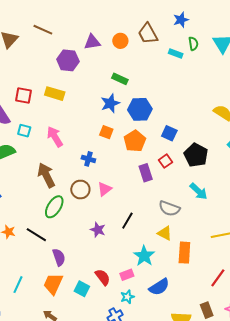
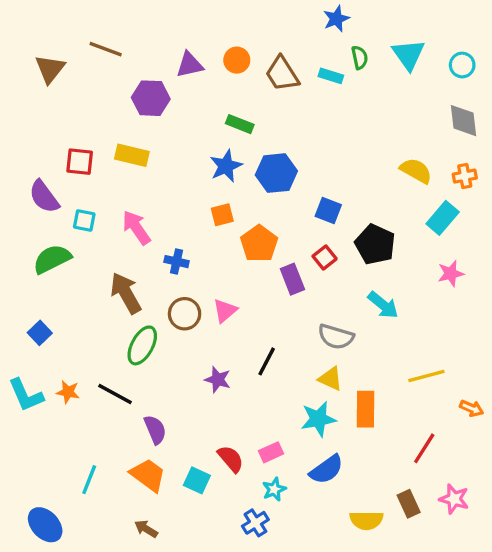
brown trapezoid: (148, 34) -> (282, 74), moved
orange square: (106, 132) -> (222, 215), turned -32
orange pentagon: (135, 141) -> (259, 244), moved
blue cross: (88, 159) -> (177, 262), moved
cyan star: (144, 256) -> (318, 419), moved, turned 30
orange trapezoid: (53, 284) -> (148, 475), turned 105

